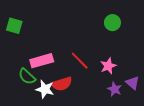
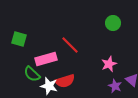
green square: (14, 26) -> (19, 39), moved
red line: (80, 61) -> (70, 45), moved

